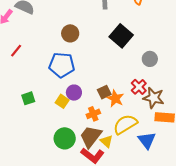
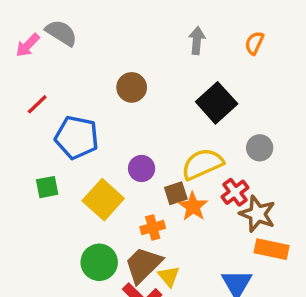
blue pentagon: (62, 65) -> (77, 137), moved
purple circle: (74, 93) -> (142, 168), moved
yellow square: (62, 101) -> (103, 200), size x1.6
yellow semicircle: (125, 124) -> (202, 164), moved

